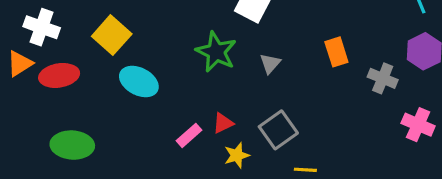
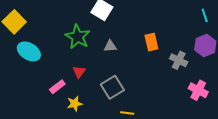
gray triangle: (270, 63) -> (110, 46), turned 40
red triangle: (223, 123) -> (79, 72), moved, turned -32
yellow star: (237, 155) -> (75, 104), moved

